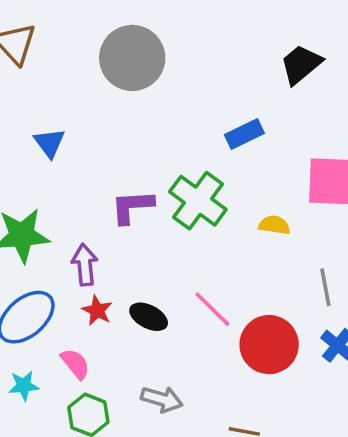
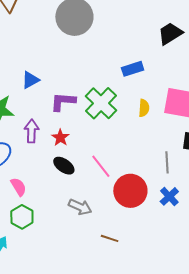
blue triangle: (49, 143) -> (30, 80), moved, turned 30
yellow semicircle: (274, 225) -> (144, 108), moved, turned 78
red star: (97, 311) -> (60, 138), moved
gray arrow: (162, 399) -> (80, 207), moved

